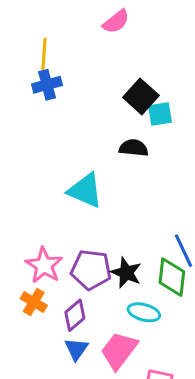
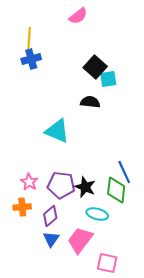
pink star: (44, 265) -> (29, 182), size x0.7
orange cross: (34, 302) -> (22, 207), turned -36

